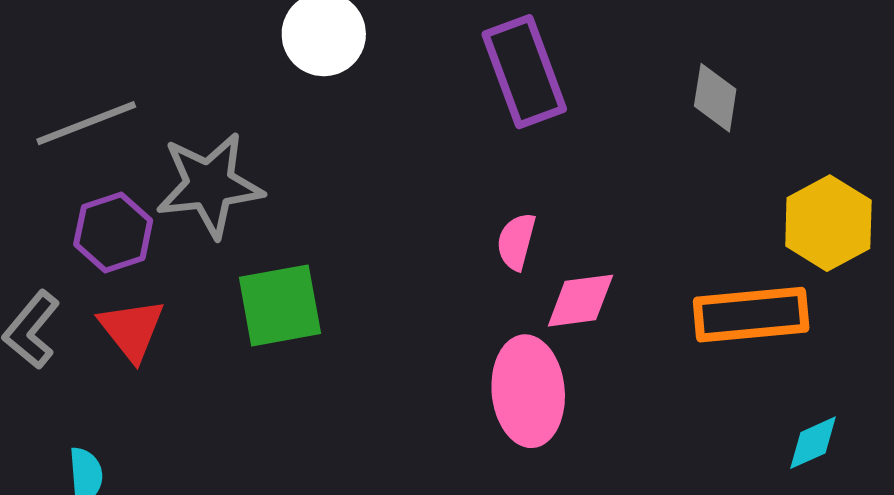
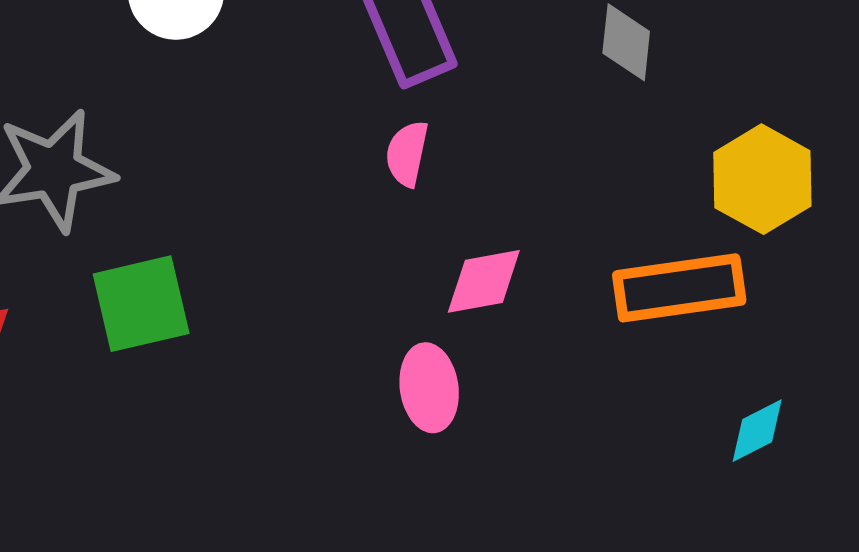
pink semicircle: (516, 241) -> (407, 154), moved
pink ellipse: (528, 391) -> (429, 388), size x0.7

